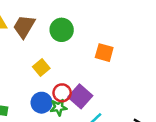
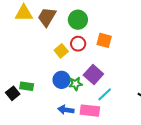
orange square: (104, 53) -> (104, 40), moved
red circle: (62, 93) -> (78, 44), moved

